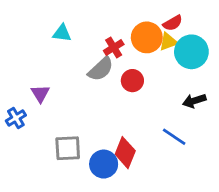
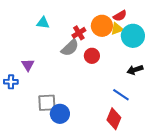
blue cross: (16, 118) -> (11, 82), turned 32
red diamond: (125, 153) -> (114, 119), moved
blue circle: (104, 164) -> (60, 114), moved

